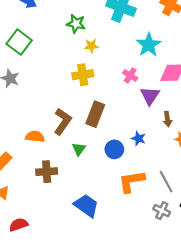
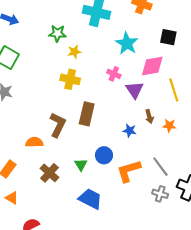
yellow cross: (83, 75) -> (70, 79), turned 30
brown arrow: (167, 119) -> (149, 117), moved
green triangle: (79, 149) -> (81, 165), moved
blue circle: (114, 149) -> (104, 155), moved
brown cross: (47, 172) -> (49, 173), turned -36

